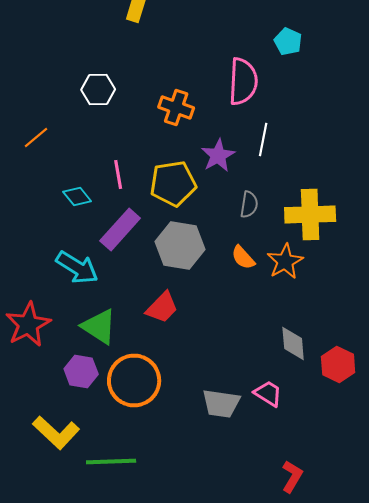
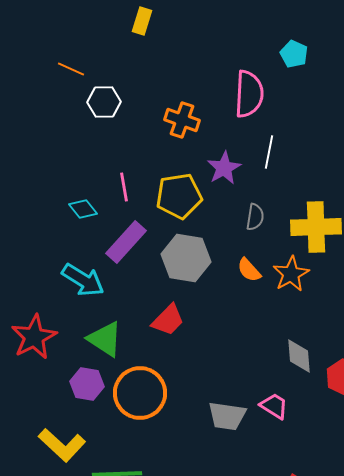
orange line: (36, 138) -> (71, 69), moved, turned 64

